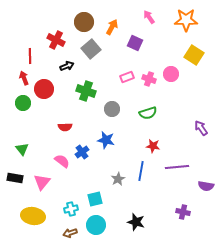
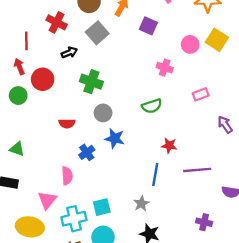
pink circle: (171, 74) -> (190, 44), moved
pink rectangle: (127, 77) -> (201, 94), moved
gray circle: (112, 109) -> (103, 113), moved
green semicircle: (148, 113) -> (152, 106), moved
green triangle: (22, 149) -> (17, 149), turned -32
pink semicircle: (62, 161) -> (67, 176), moved, turned 49
gray star: (118, 179) -> (141, 204), moved
pink triangle: (42, 182) -> (47, 200), moved
cyan cross: (71, 209) -> (74, 219), size x1.5

